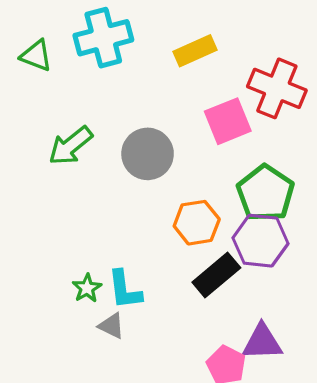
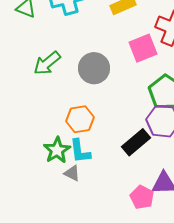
orange hexagon: (197, 223) -> (80, 119), moved
green star: (87, 288) -> (57, 150), size x1.5

